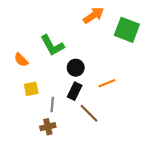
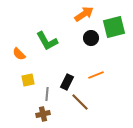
green square: (127, 30) -> (114, 27), turned -35
black circle: (76, 68) -> (91, 38), moved

